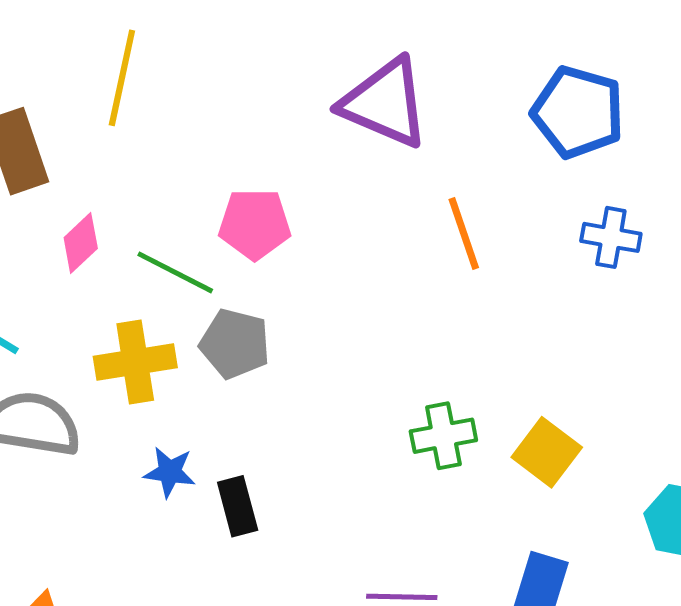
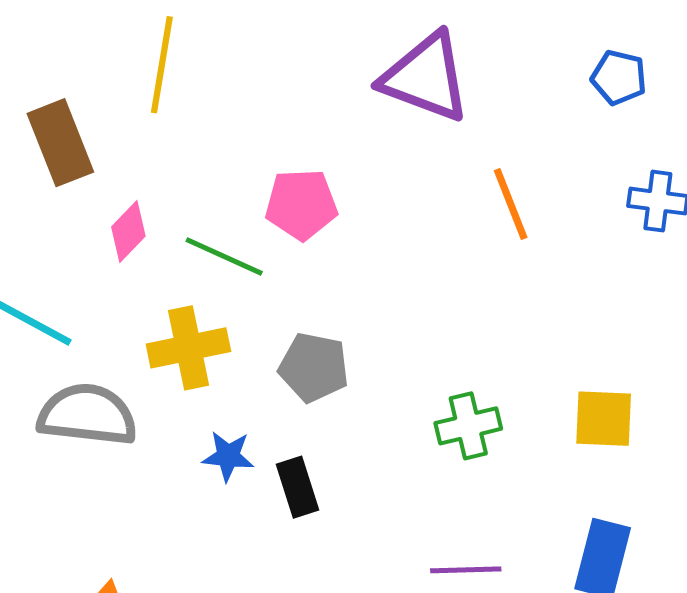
blue pentagon: (578, 112) -> (619, 77), size x0.6
gray pentagon: (235, 344) -> (314, 367), moved
green cross: (443, 436) -> (468, 426), moved
yellow square: (547, 452) -> (604, 419), turned -32

